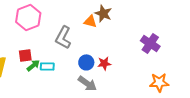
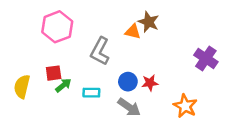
cyan rectangle: (47, 66) -> (91, 93), moved
orange star: (159, 82) -> (185, 106), moved, turned 30

